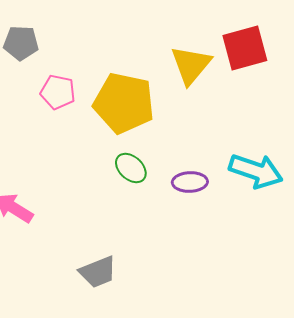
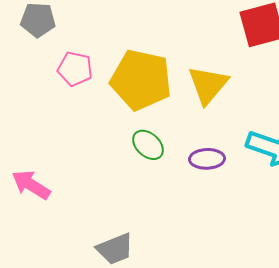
yellow triangle: (191, 65) -> (208, 85), moved

